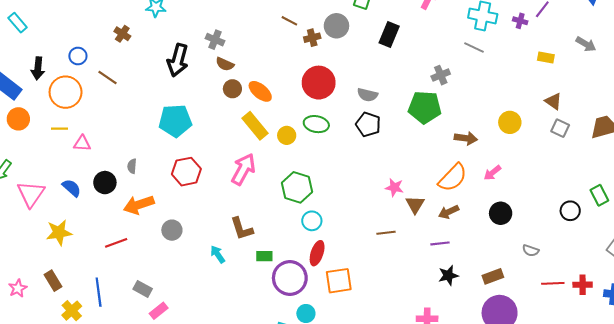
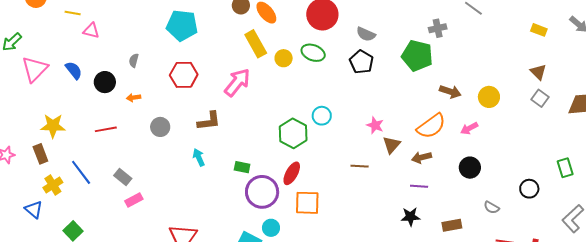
yellow circle: (510, 122) -> (489, 97), moved
black circle: (105, 183) -> (105, 82), moved
green hexagon: (297, 187) -> (293, 133), moved
orange arrow: (139, 205) -> (134, 98), size x0.5
black circle: (570, 211) -> (529, 189), moved
cyan circle: (312, 221) -> (322, 116), moved
brown L-shape: (242, 229) -> (209, 121), moved, turned -90
yellow star: (59, 232) -> (53, 126), moved
purple line: (440, 243) -> (419, 186), moved
blue line: (99, 292) -> (81, 172), turned -40

